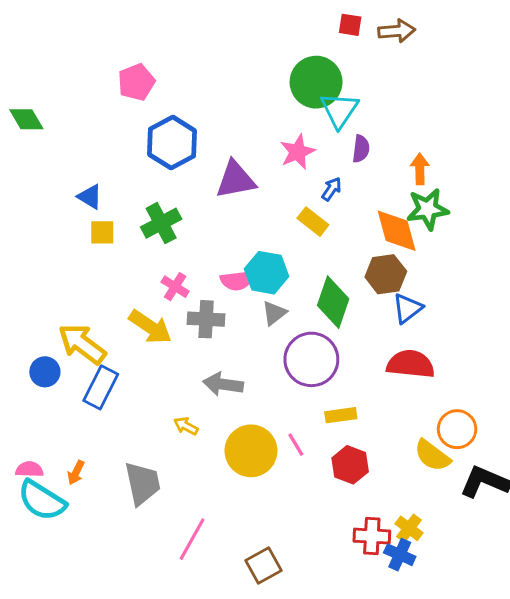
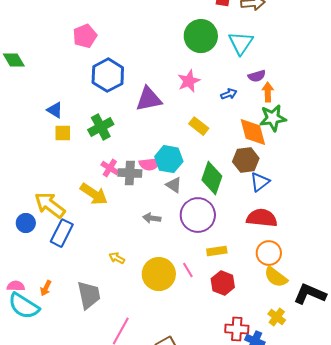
cyan triangle: (339, 110) -> (241, 43), moved
purple semicircle: (361, 149) -> (257, 76), moved, turned 66
blue arrow: (332, 189) -> (229, 94), moved, turned 35
gray triangle: (274, 313) -> (174, 185), turned -48
gray cross: (206, 319) -> (130, 173), moved
gray arrow: (223, 384) -> (152, 218), moved, size x0.7
orange circle: (457, 429) -> (269, 253), moved
yellow cross: (409, 528) -> (277, 317), moved

